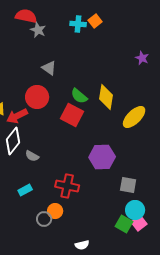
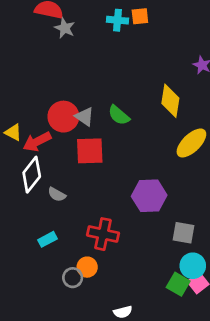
orange square: (95, 21) -> (140, 16), turned 32
gray triangle: (49, 68) -> (84, 117), moved
yellow diamond: (106, 97) -> (170, 101), moved
red square: (72, 115) -> (90, 151), moved, turned -30

